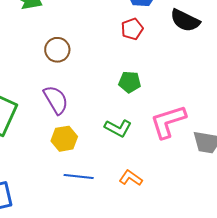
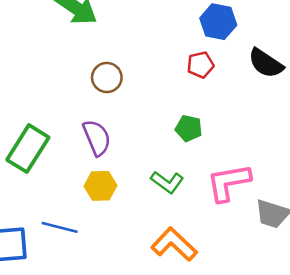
blue line: (79, 177) -> (60, 227), moved
orange L-shape: (131, 178) -> (174, 244), size x1.6

